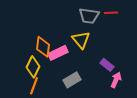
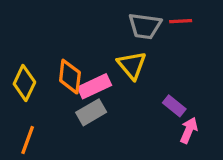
yellow diamond: (33, 67) -> (24, 83), moved
gray rectangle: (72, 80) -> (91, 112), moved
orange line: (34, 86) -> (28, 140), moved

